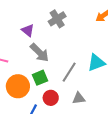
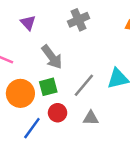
purple triangle: (28, 30) -> (28, 23), moved

